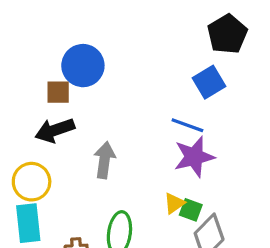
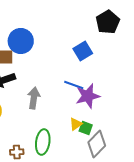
blue square: (209, 82) -> (83, 51), moved
blue line: (187, 125) -> (74, 85), moved

